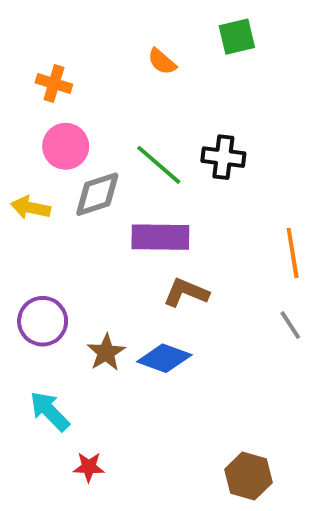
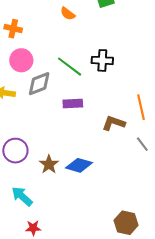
purple rectangle: (160, 237) -> (73, 103), size x0.7
brown L-shape: (186, 293) -> (114, 123), moved
red star: (89, 467) -> (33, 228), moved

